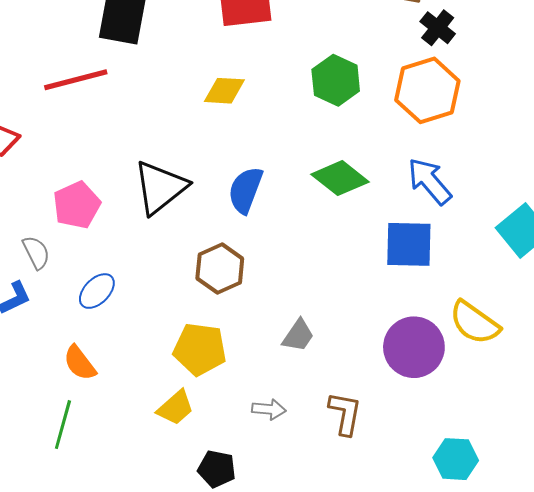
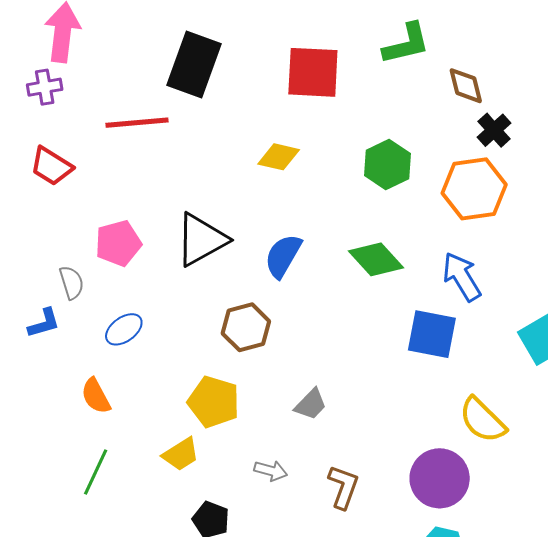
purple circle: (414, 347) -> (440, 478), moved
green line: (63, 425) -> (96, 472), moved

